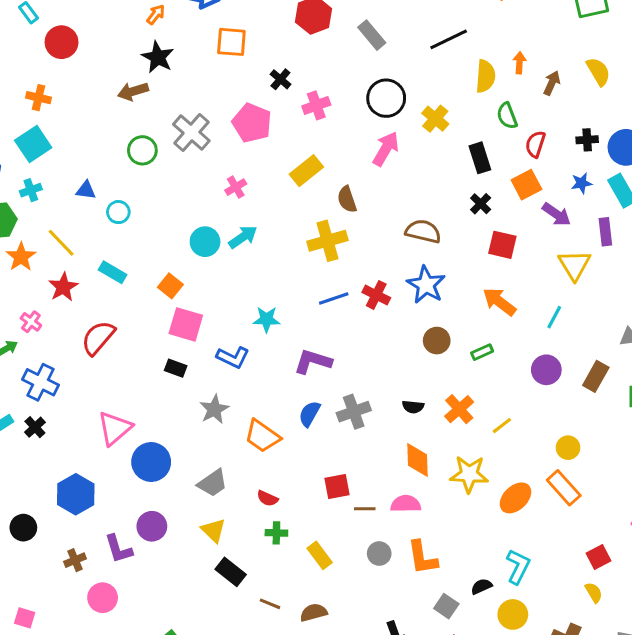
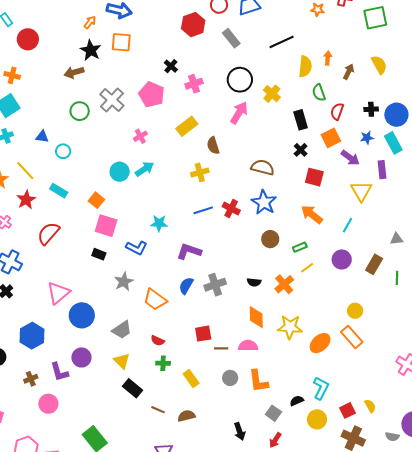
orange square: (231, 42) -> (121, 42), moved
yellow cross: (327, 241) -> (200, 172), size x0.7
yellow line: (502, 426) -> (307, 268), moved
red square: (598, 557) -> (347, 410), moved

